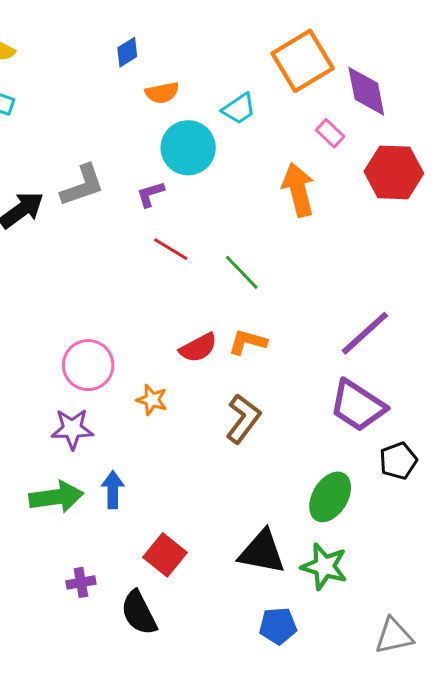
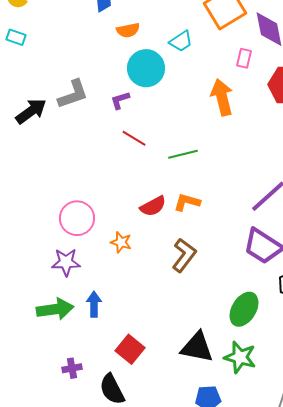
pink rectangle: (330, 133) -> (244, 58), turned 60
green line: (242, 272) -> (183, 154), turned -60

